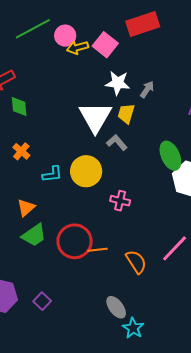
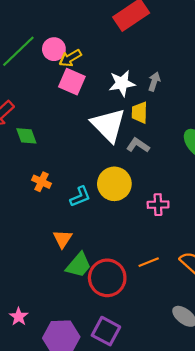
pink square: (105, 45) -> (72, 82), moved
red circle: (75, 241) -> (107, 278), moved
purple square: (42, 301) -> (106, 331), size x1.5

